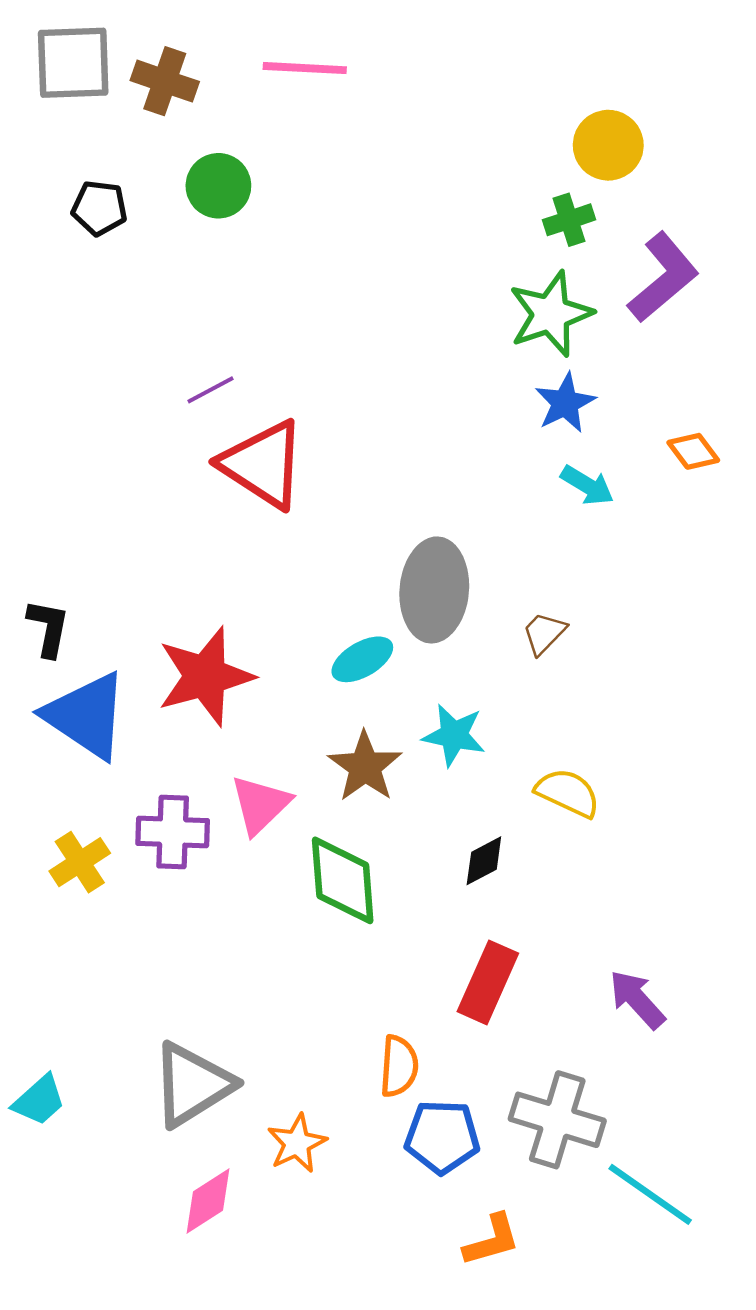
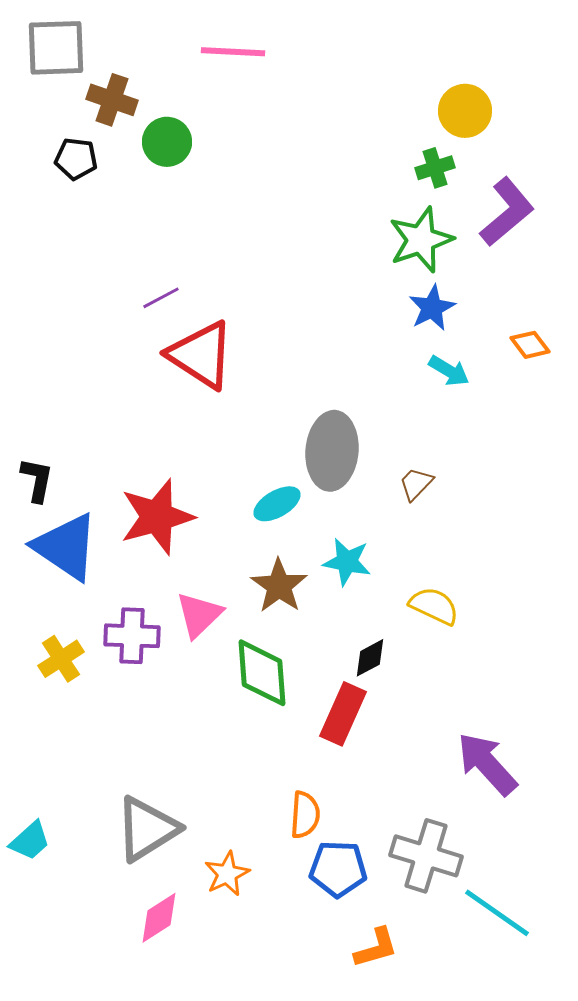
brown cross: (165, 81) -> (112, 100), moved
red rectangle: (488, 982) -> (343, 714), moved
purple arrow: (637, 999) -> (487, 764), size x1.4

